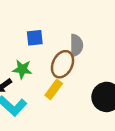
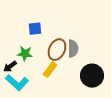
gray semicircle: (76, 45) -> (73, 49), moved

